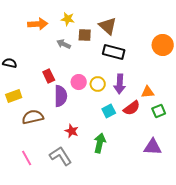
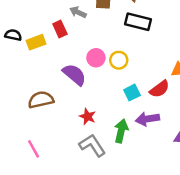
red rectangle: (49, 76) -> (60, 29), moved
purple arrow: (120, 84) -> (148, 119), moved, turned 78
yellow rectangle: (14, 96) -> (36, 42), moved
purple semicircle: (61, 96) -> (74, 75), turned -50
gray L-shape: (61, 156) -> (92, 145), moved

